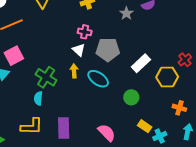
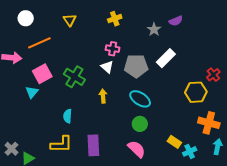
white rectangle: (141, 63) -> (166, 58), moved
yellow arrow: (74, 71) -> (103, 96), moved
green cross: (46, 77) -> (74, 77), moved
cyan ellipse: (98, 79) -> (140, 99), moved
green circle: (131, 97) -> (140, 124), moved
orange cross: (179, 108) -> (209, 123), size x1.5

